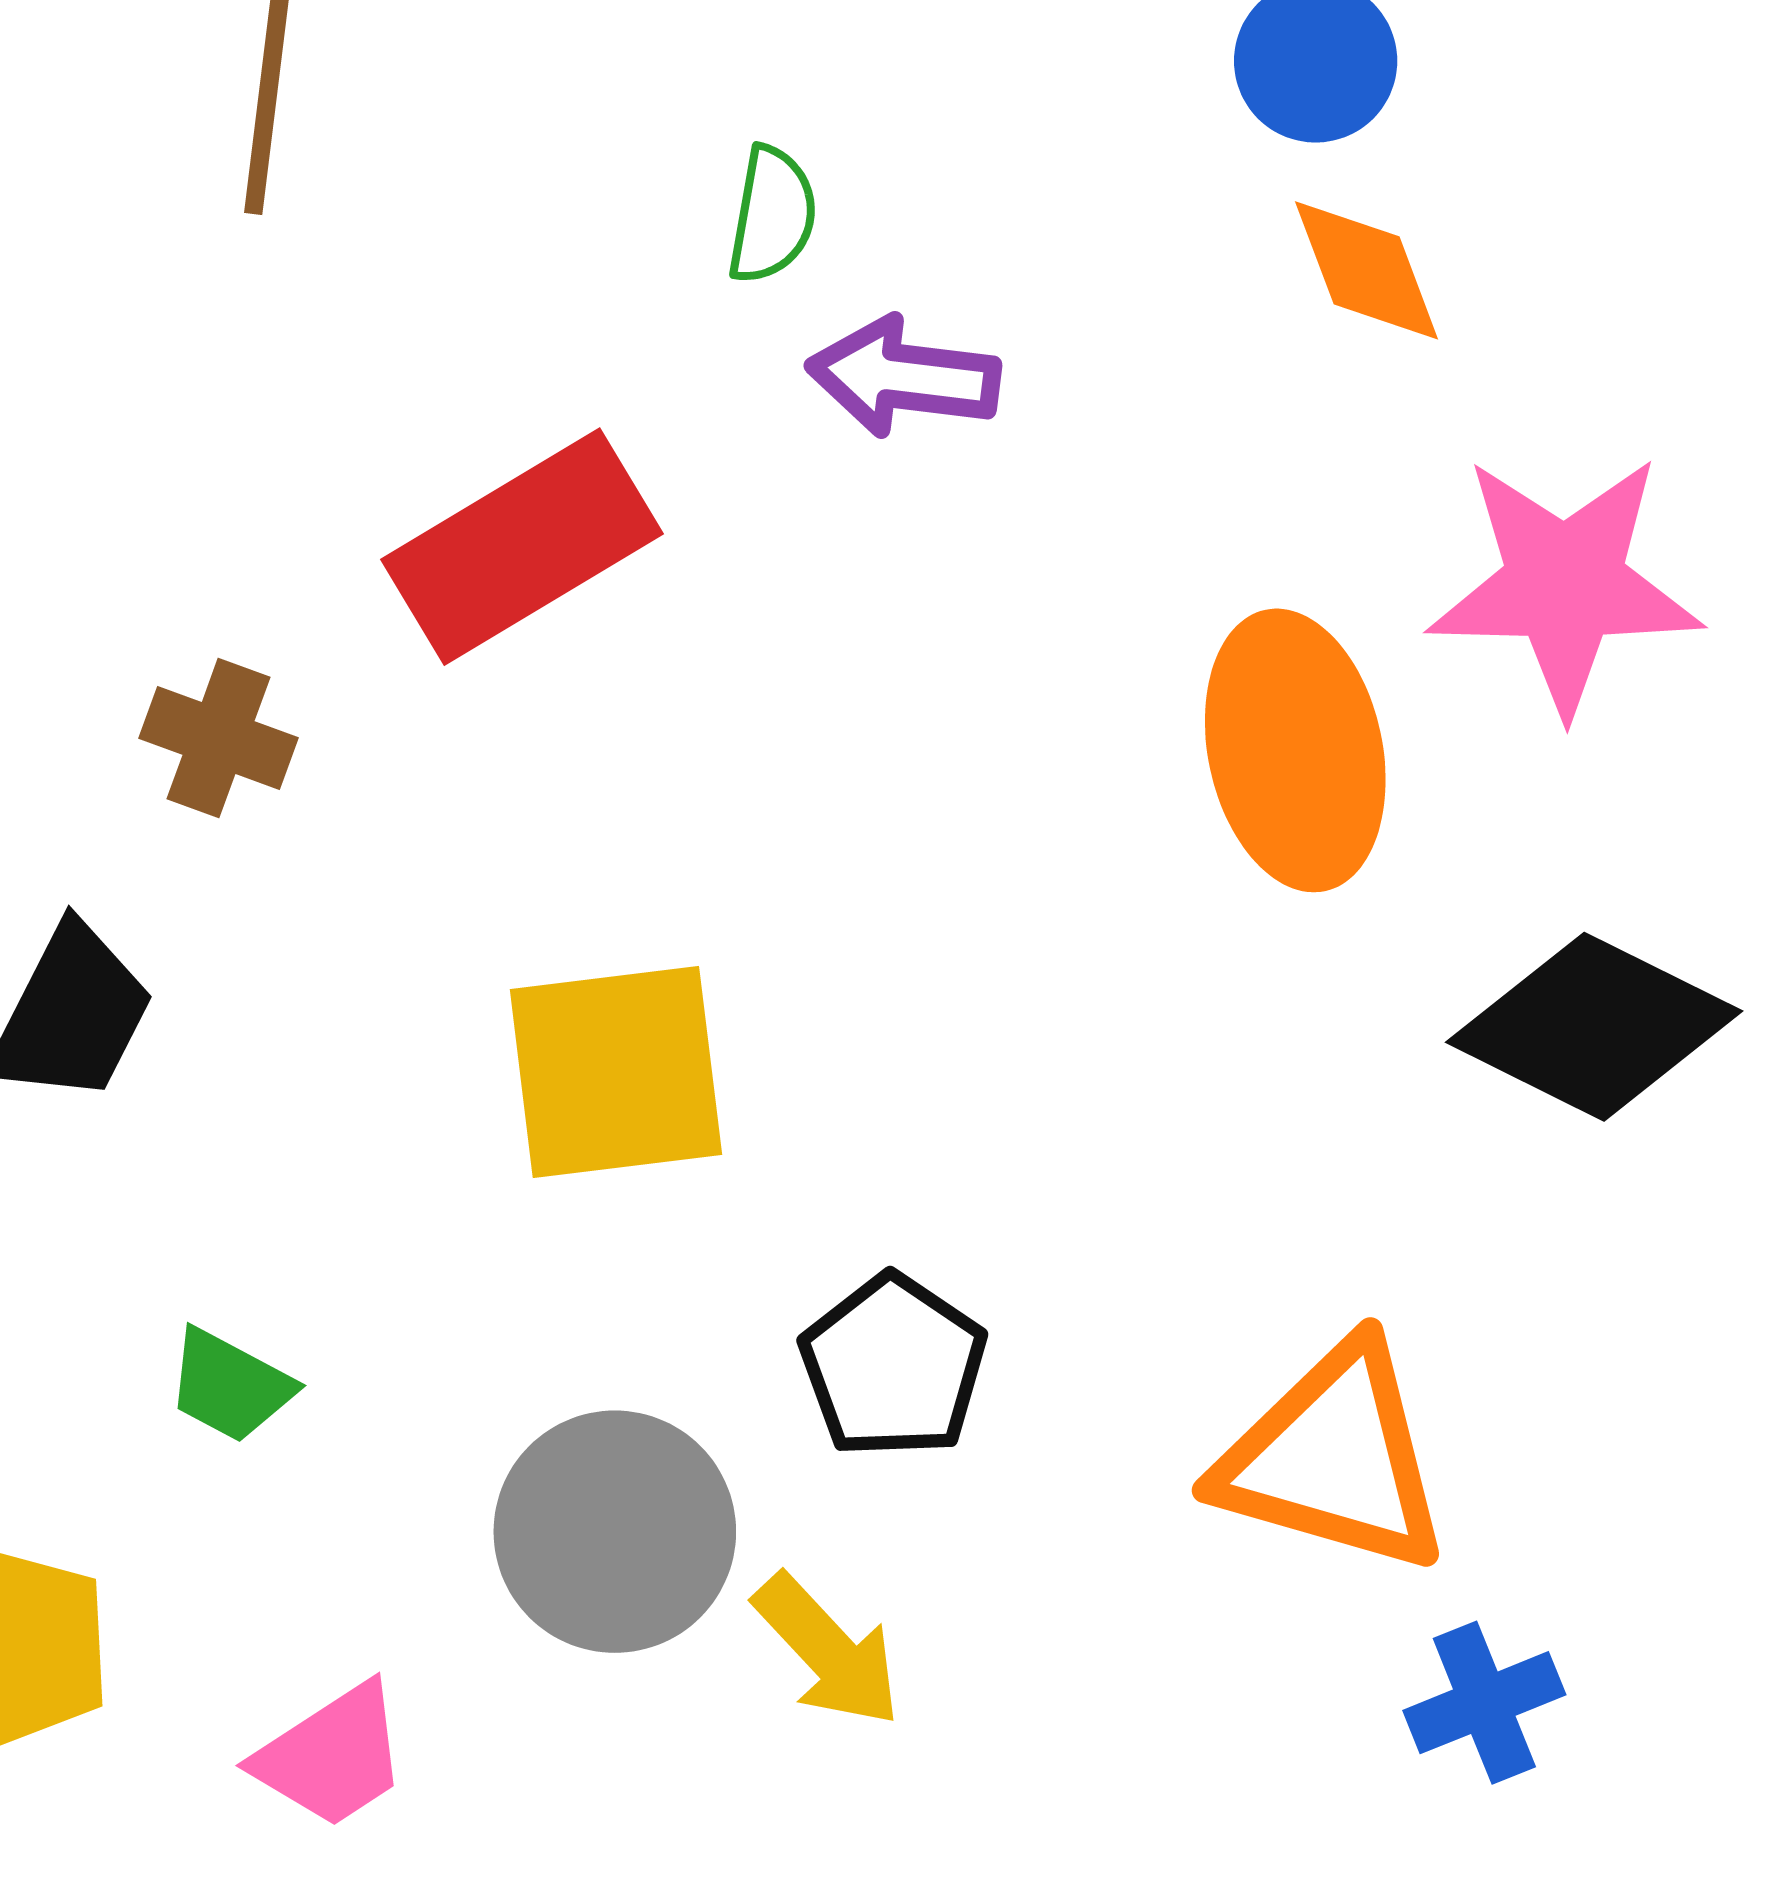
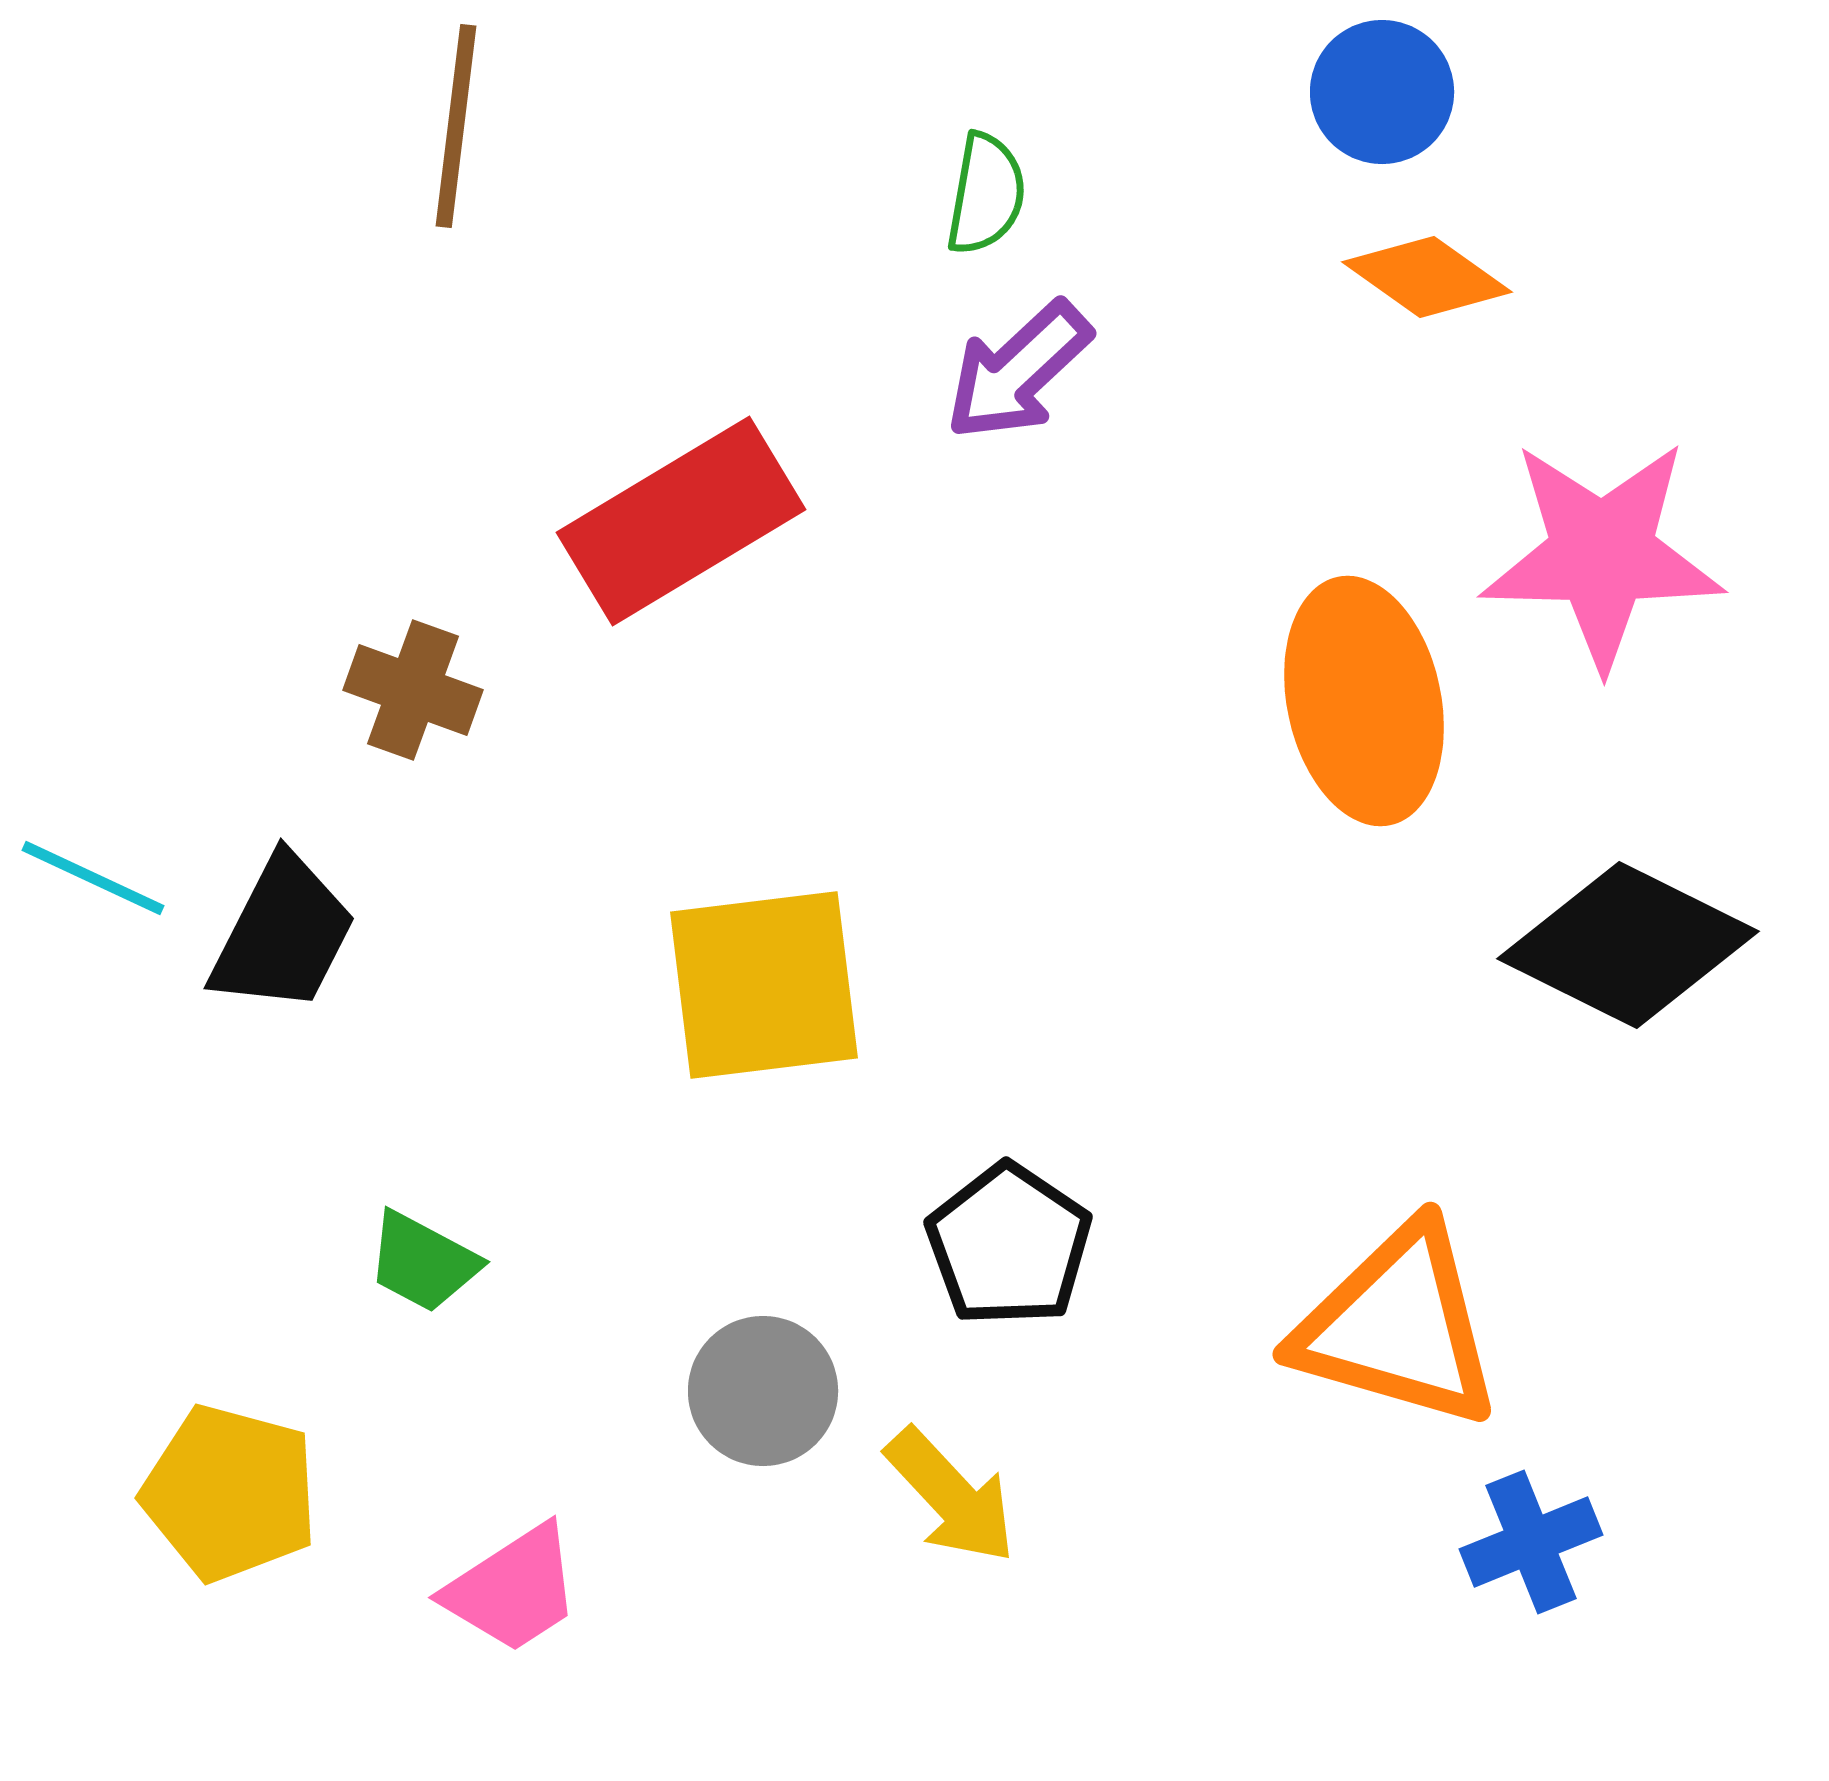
green semicircle: (772, 215) -> (986, 194), moved
orange diamond: (1367, 270) -> (1427, 277), turned -34
purple arrow: (904, 377) -> (1018, 371), turned -50
gray circle: (615, 1532) -> (763, 1391), size x0.7

